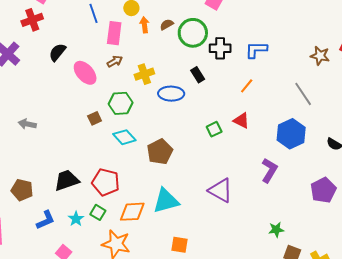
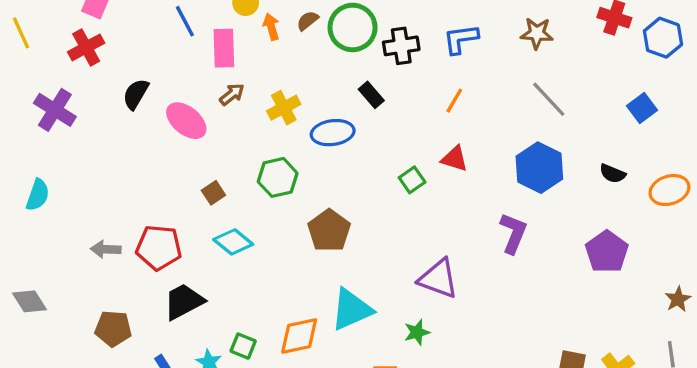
brown star: (320, 56) -> (537, 33), moved
green hexagon: (121, 103) -> (278, 177), moved
gray arrow: (27, 124) -> (106, 249), moved
cyan diamond: (124, 137) -> (233, 242), moved
red pentagon: (106, 182) -> (159, 248), moved
green star: (276, 230) -> (417, 332), moved

